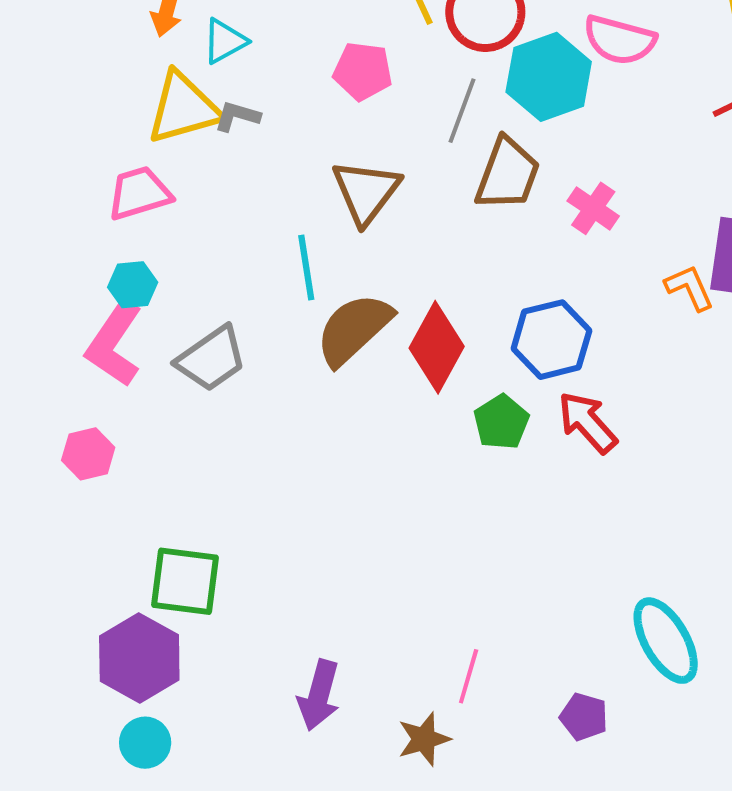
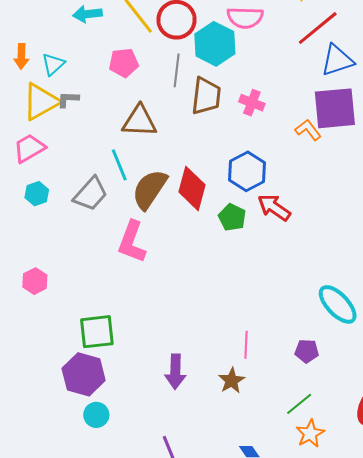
brown triangle: (366, 192) -> (139, 121), turned -51
pink L-shape: (114, 344) -> (132, 242), moved
gray trapezoid: (211, 359) -> (91, 194), moved

